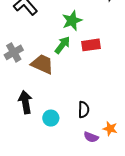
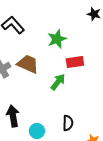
green arrow: (62, 45) -> (58, 82), moved
brown trapezoid: (42, 64) -> (28, 64), moved

